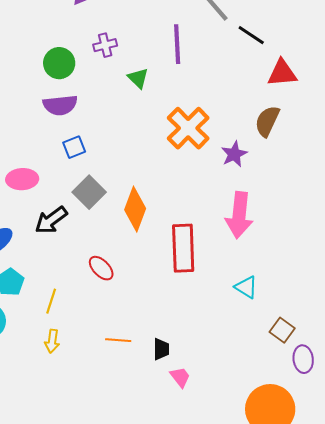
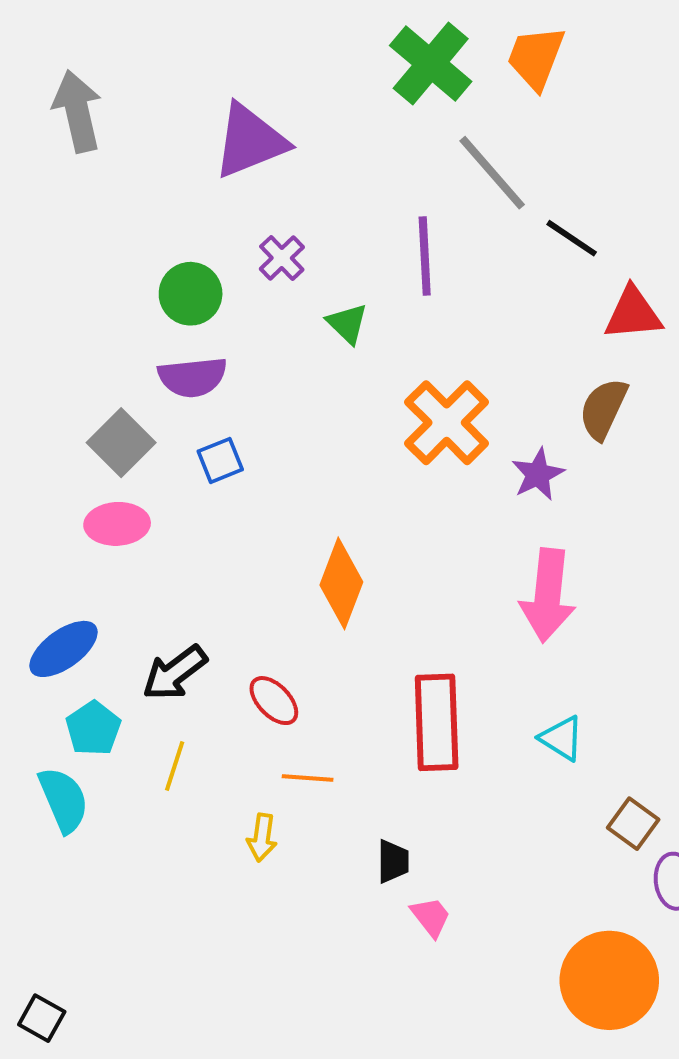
purple cross: (105, 45) -> (282, 258), turned -30
gray square: (89, 192) -> (121, 443), moved
black arrow: (51, 220) -> (175, 673), moved
red rectangle: (183, 248) -> (437, 722), moved
orange line: (118, 340) -> (308, 778), moved
yellow arrow: (52, 341) -> (262, 838), moved

